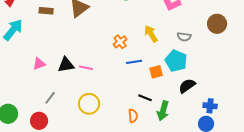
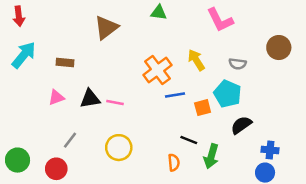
brown rectangle: (46, 11) -> (65, 63), moved
orange cross: (120, 42) -> (158, 70), size x1.6

